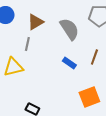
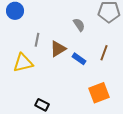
brown triangle: (35, 22) -> (58, 49), moved
gray semicircle: (69, 29) -> (79, 25), size x0.6

